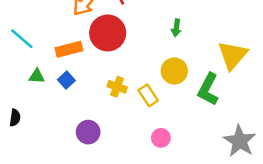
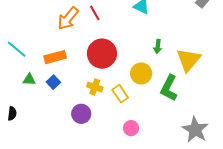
green arrow: (176, 28) -> (158, 47), moved
red circle: (108, 33) -> (102, 54), moved
purple circle: (88, 132) -> (81, 114), moved

